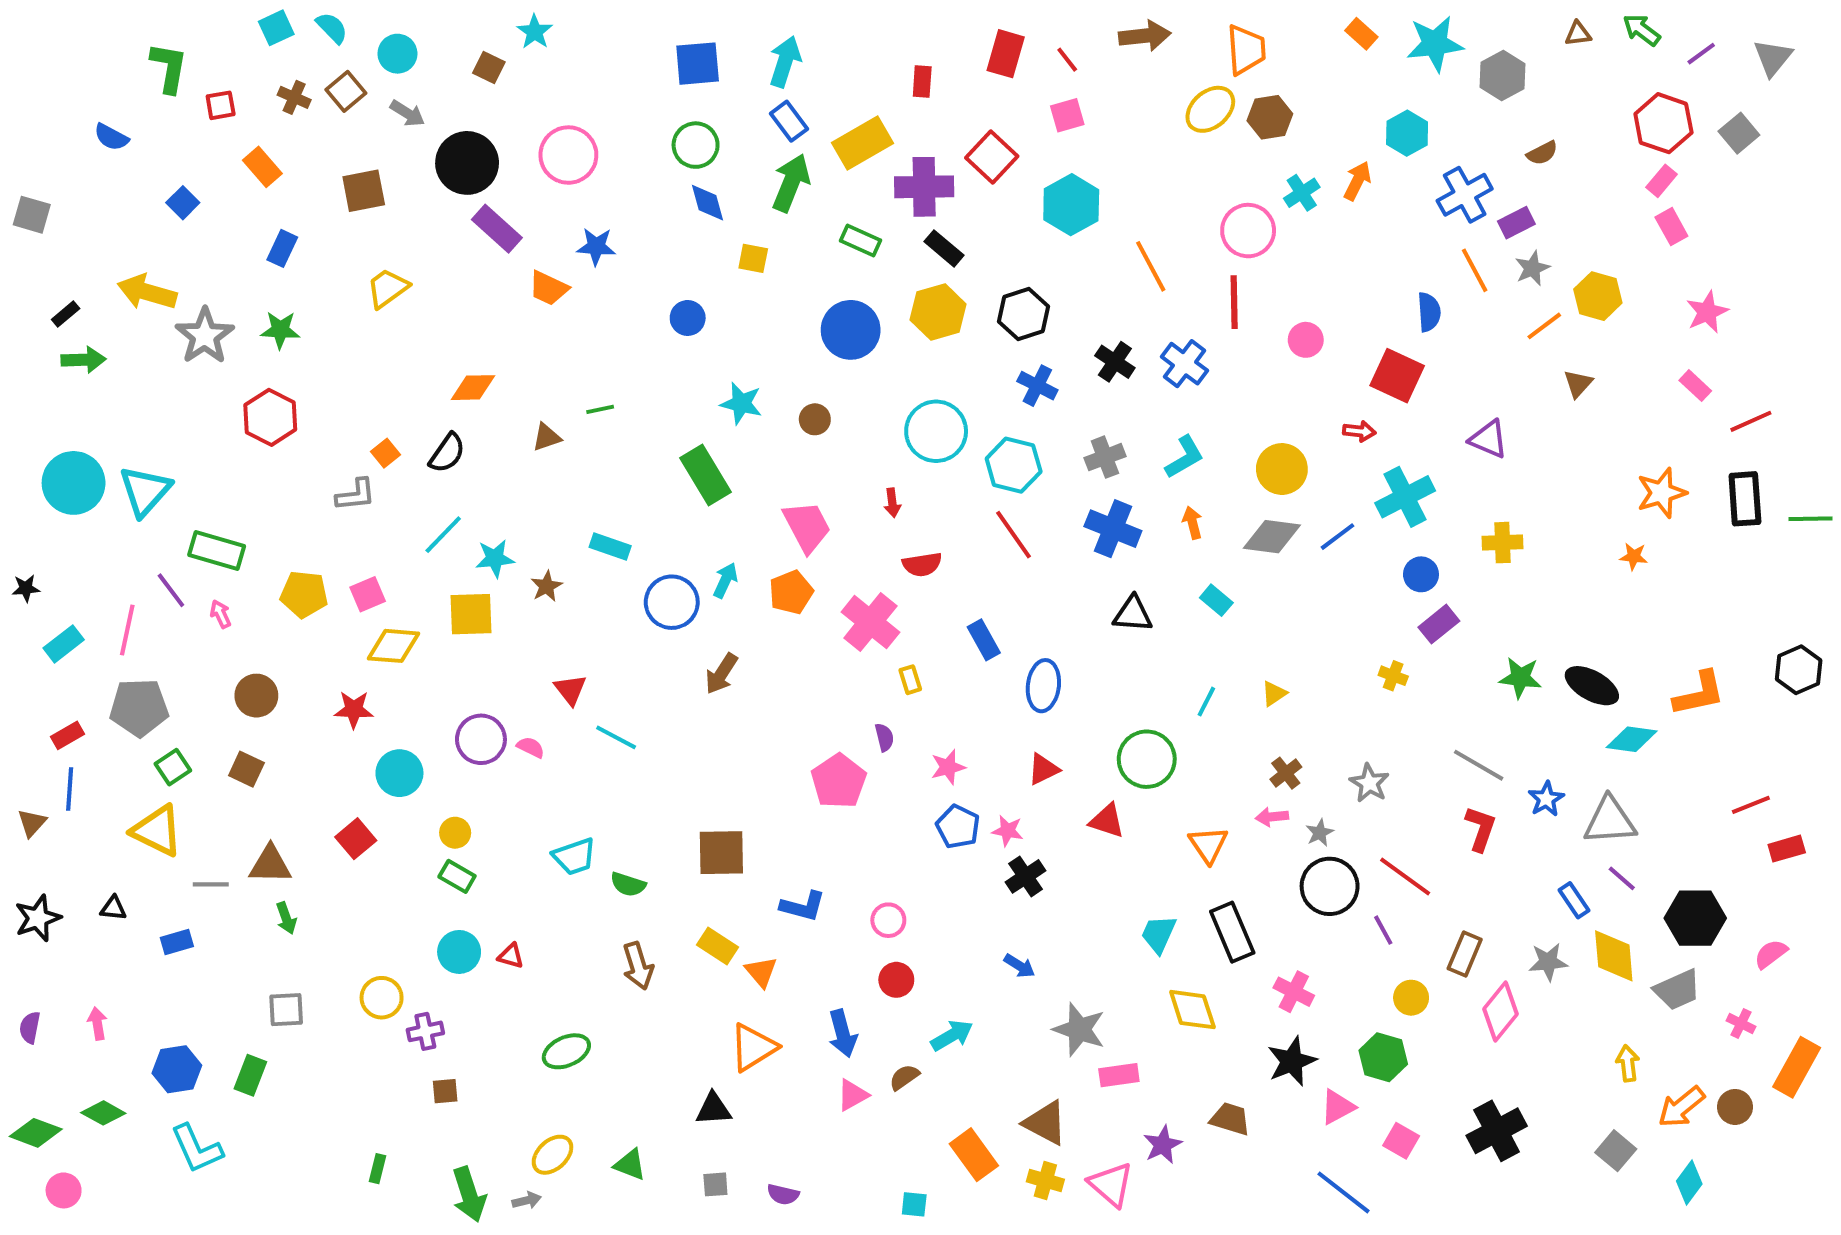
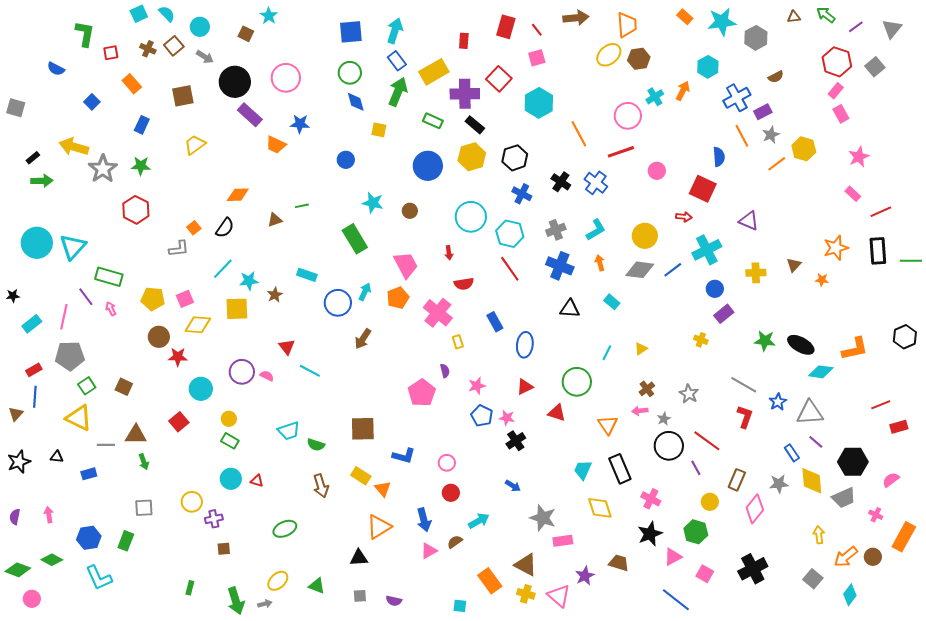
red line: (1234, 302) -> (621, 152), turned 72
brown triangle: (1578, 384) -> (794, 265), moved
brown circle: (256, 696) -> (159, 337), moved

